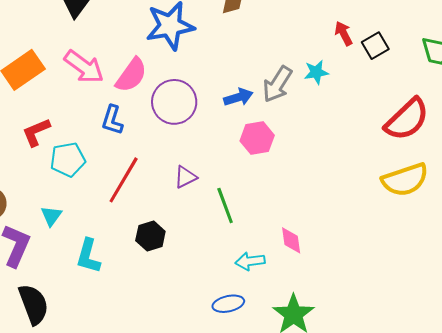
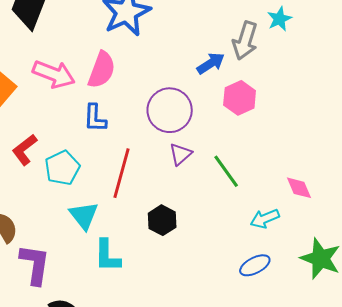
purple circle: (174, 102) -> (170, 110), moved
cyan triangle: (51, 216) -> (84, 215), moved, size x1.4

